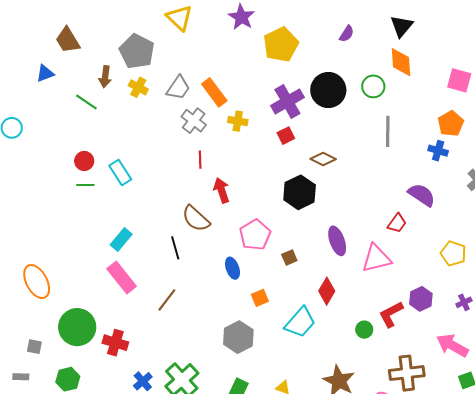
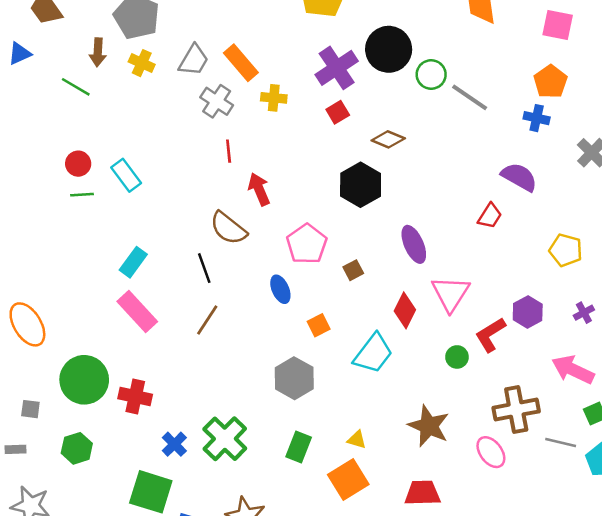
green circle: (373, 86) -> (431, 75), moved
gray line: (388, 131) -> (470, 97), turned -52
pink triangle: (376, 258) -> (450, 294), moved, turned -40
brown line: (167, 300) -> (207, 320), moved

